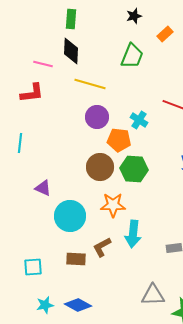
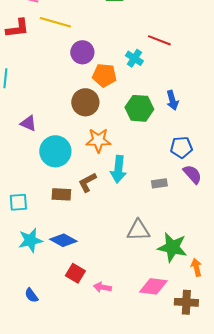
yellow line: (90, 84) -> (55, 22), moved
cyan cross: (139, 120) -> (134, 58), moved
green hexagon: (134, 169) -> (139, 108), moved
cyan star: (45, 305) -> (30, 240), size x1.4

